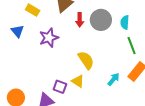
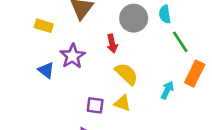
red arrow: (80, 20) -> (112, 44), moved
blue triangle: (17, 31) -> (46, 70), moved
purple square: (60, 87) -> (95, 105), moved

